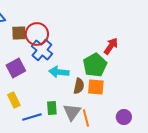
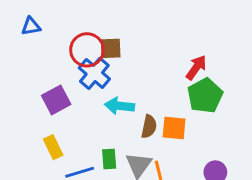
brown square: (19, 33) -> (111, 48), moved
green pentagon: (95, 65) -> (205, 96), moved

